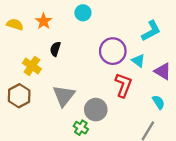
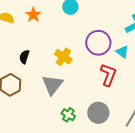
black semicircle: (55, 49) -> (24, 57), moved
yellow cross: (32, 66) -> (63, 57), moved
gray circle: (96, 110) -> (98, 113), moved

